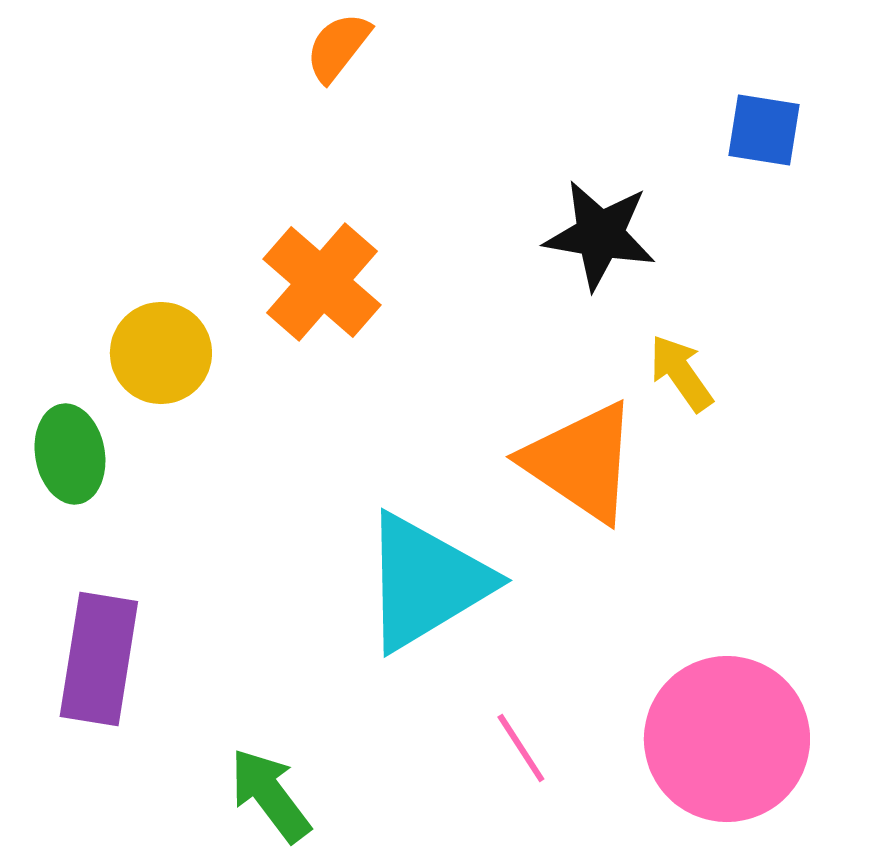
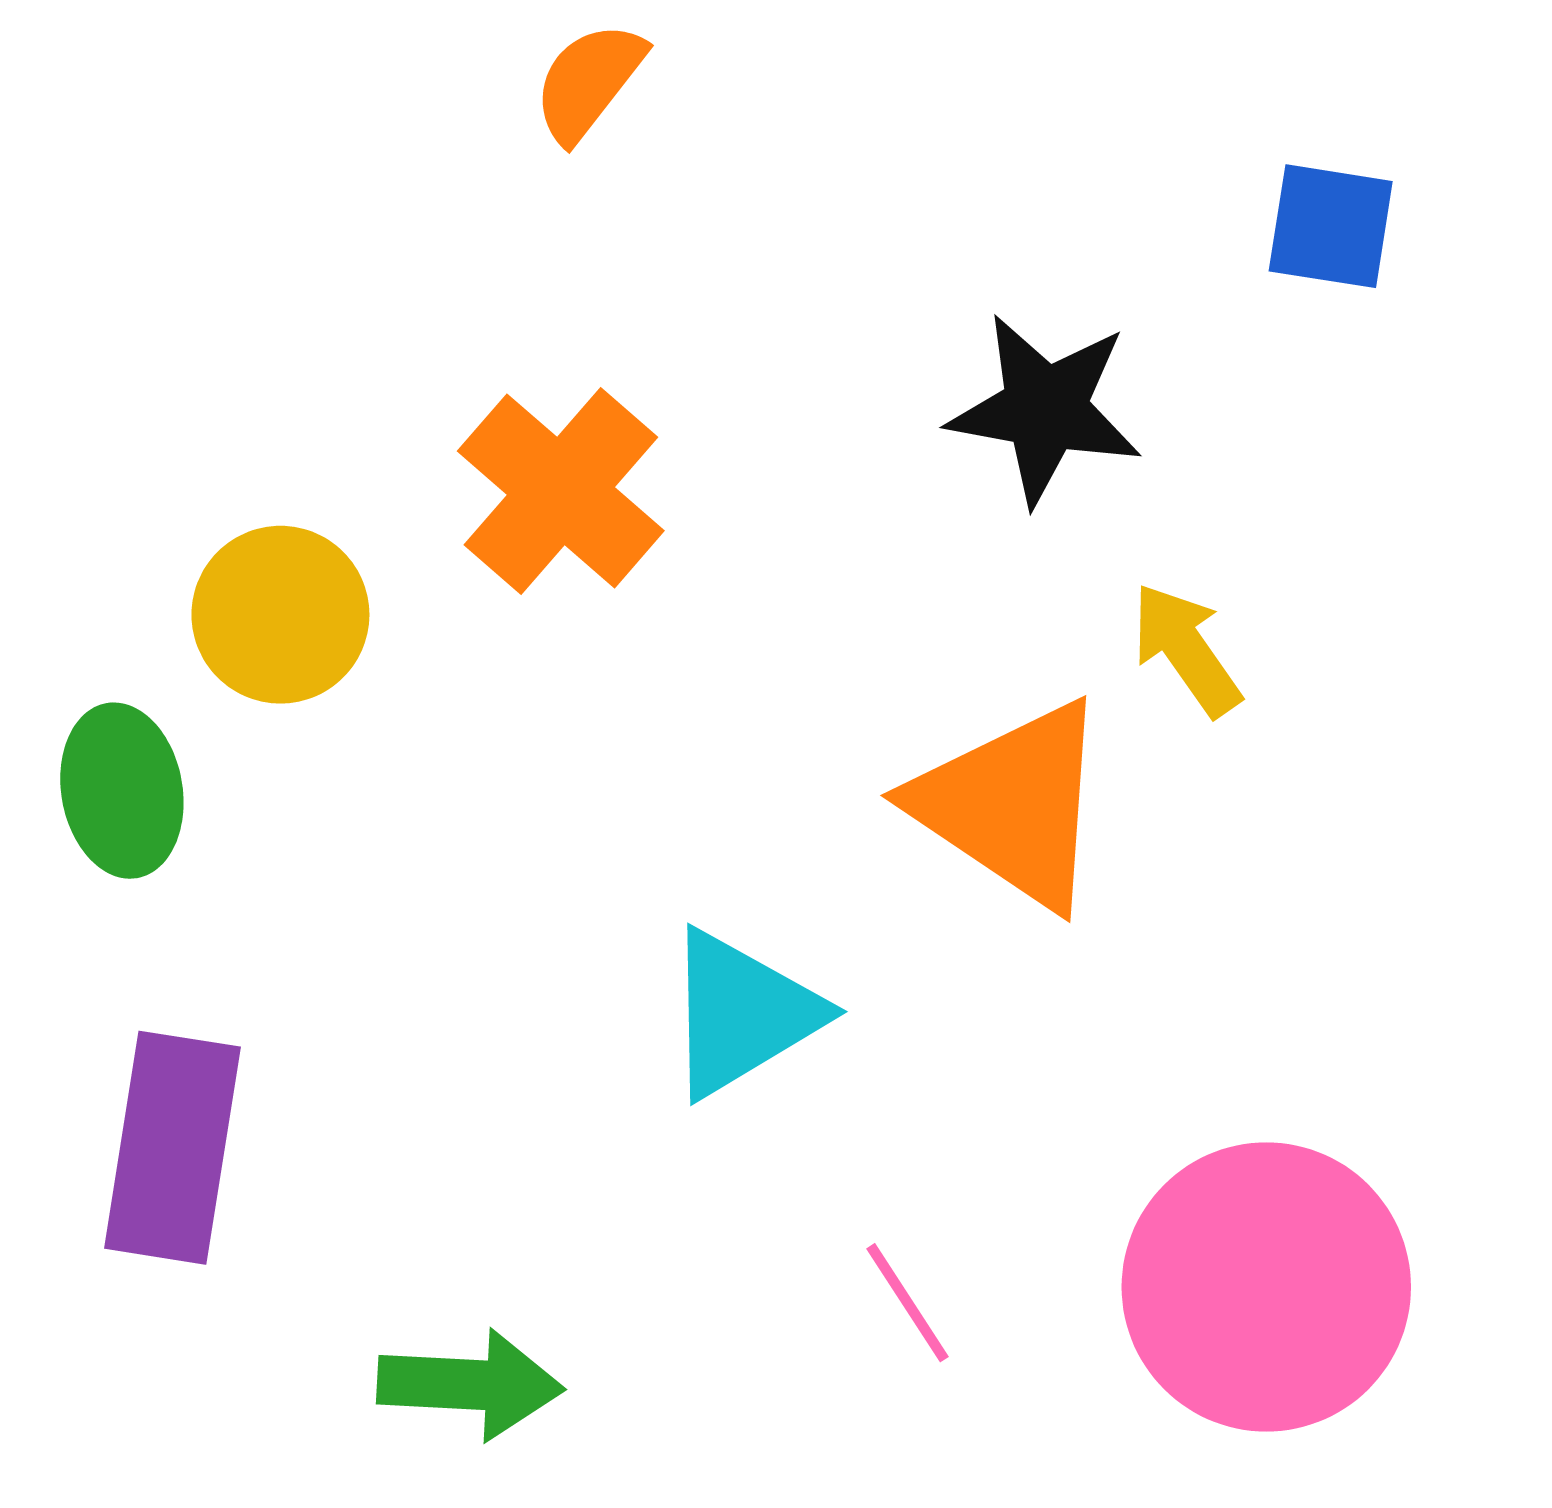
cyan triangle: (426, 582) -> (742, 1014), size x0.7
green arrow: (270, 795) -> (470, 1385), turned 130

